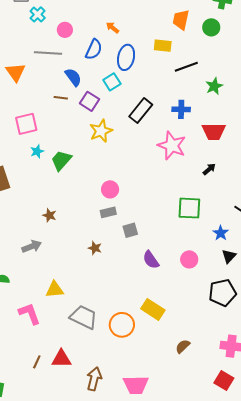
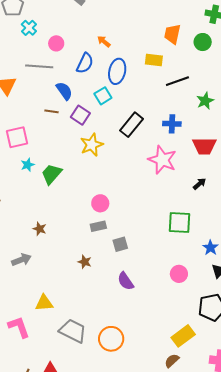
purple semicircle: (151, 260) -> (126, 281), moved
yellow rectangle: (153, 309) -> (183, 336), moved, turned -70

